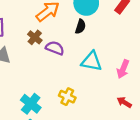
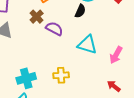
yellow cross: (67, 97) -> (61, 75), turned -35
cyan cross: (31, 104) -> (26, 78), turned 30

